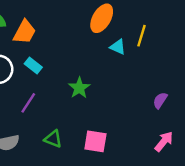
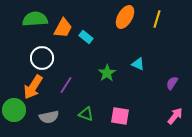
yellow line: (141, 36) -> (157, 19), moved
cyan triangle: (118, 47) -> (138, 64), moved
cyan rectangle: (33, 66) -> (86, 37), moved

